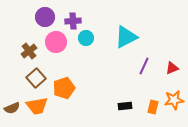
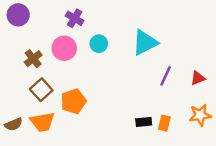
purple circle: (45, 17) -> (18, 15), moved
purple cross: (73, 21) -> (75, 18), moved, turned 35
orange rectangle: (153, 107) -> (164, 123), moved

